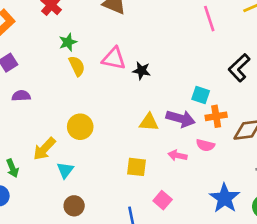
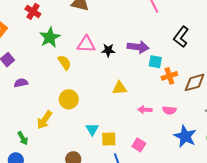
green star: (68, 42) -> (50, 37), size x1.5
yellow semicircle: (77, 66) -> (64, 63), moved
purple arrow: (181, 119) -> (138, 47), moved
pink semicircle: (205, 145) -> (169, 110), moved
yellow square: (136, 167) -> (109, 139), moved
cyan triangle: (65, 170) -> (92, 129), moved

